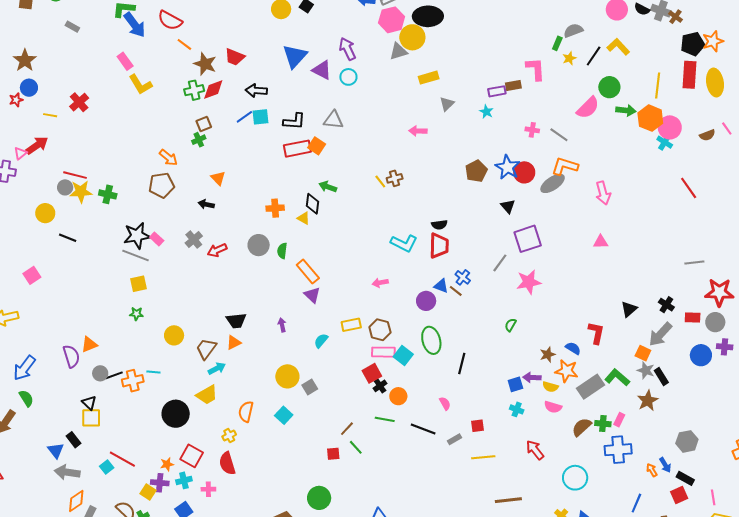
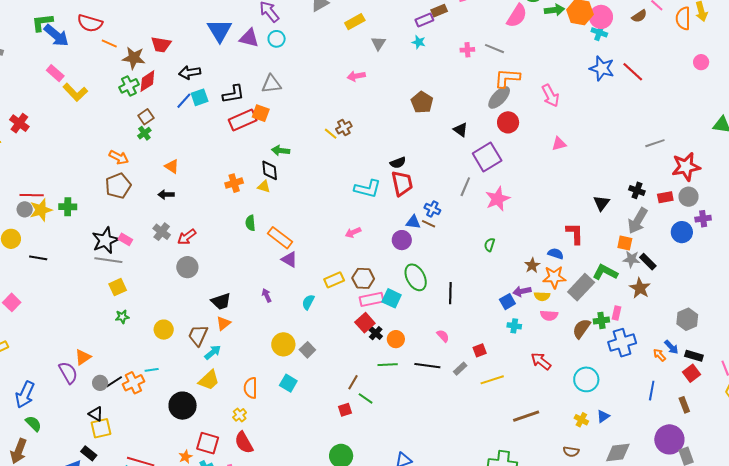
blue star: (508, 167) -> (602, 68), moved
red circle: (524, 172) -> (508, 122), moved
gray circle: (259, 245) -> (187, 267), moved

